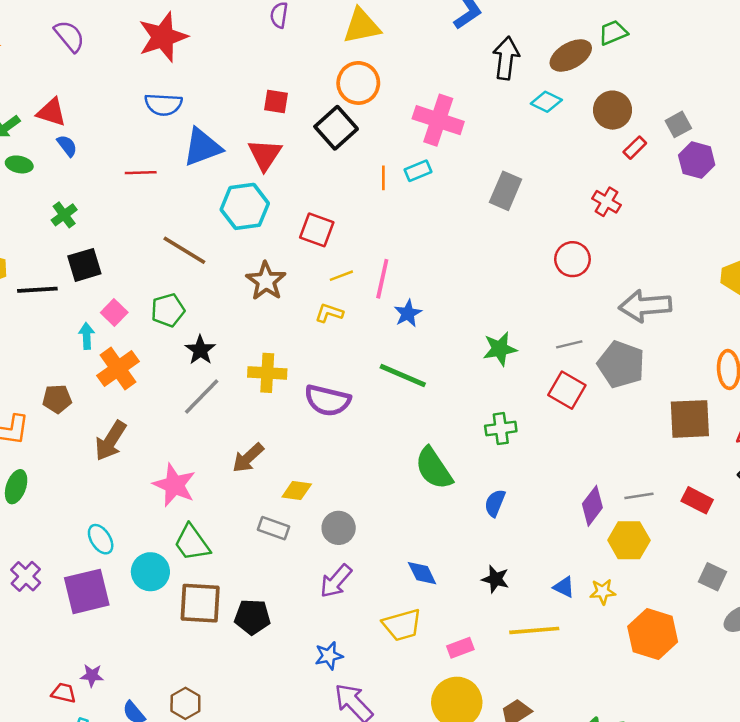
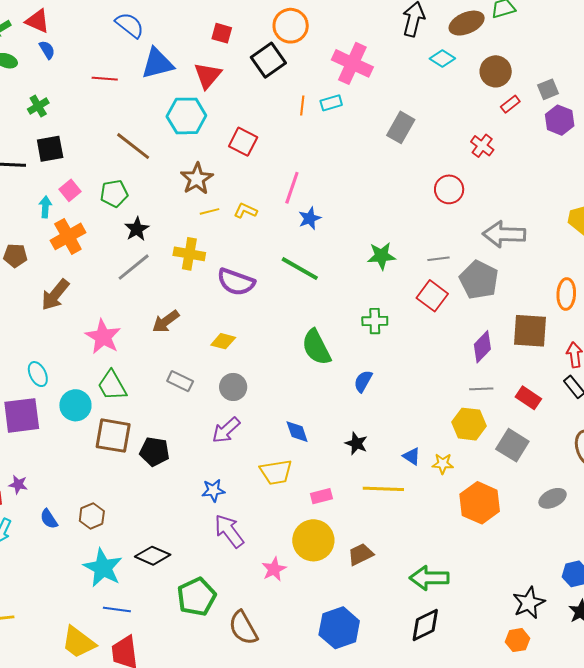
blue semicircle: (163, 104) -> (130, 25), turned -152
yellow line: (341, 276) -> (209, 211), moved
yellow diamond: (297, 491) -> (223, 341), moved
purple diamond: (592, 506) -> (482, 347), moved
gray square: (712, 577) -> (512, 445), moved, size x1.4

